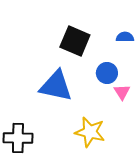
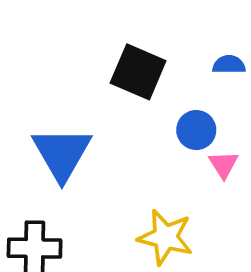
blue triangle: (56, 86) -> (62, 154), moved, turned 48

